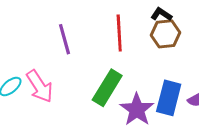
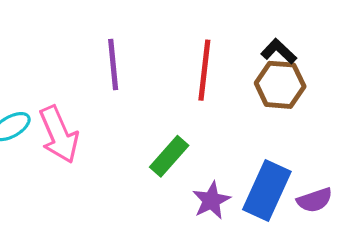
green rectangle: (107, 88) -> (169, 156), size x0.7
purple star: (137, 110) -> (211, 200), size x0.7

